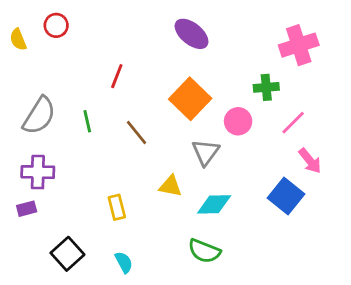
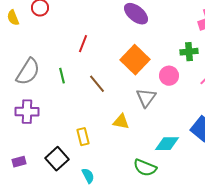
cyan diamond: (214, 204) -> (167, 144), moved
purple rectangle: (27, 209) -> (19, 162), moved
black square: (67, 254) -> (57, 159), moved

